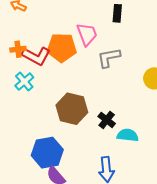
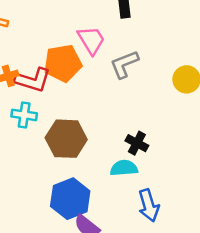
cyan cross: (24, 81) -> (24, 115), turned -30
brown hexagon: (72, 109) -> (66, 139), moved
cyan semicircle: (128, 135) -> (124, 168), moved

